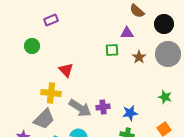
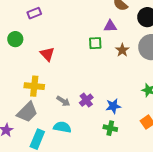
red triangle: (66, 70) -> (47, 54), moved
purple cross: (103, 107) -> (86, 100), turned -32
gray arrow: (80, 108) -> (63, 101), size x0.6

